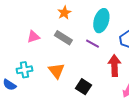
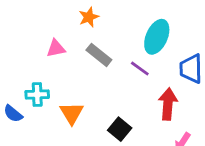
orange star: (64, 13) -> (89, 17), moved
orange triangle: (56, 71) -> (72, 113), moved

